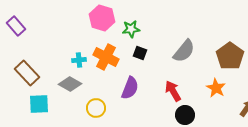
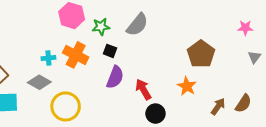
gray semicircle: (184, 51) -> (137, 25), moved
purple semicircle: (130, 88) -> (115, 77), moved
yellow circle: (96, 108) -> (66, 106), size x1.5

